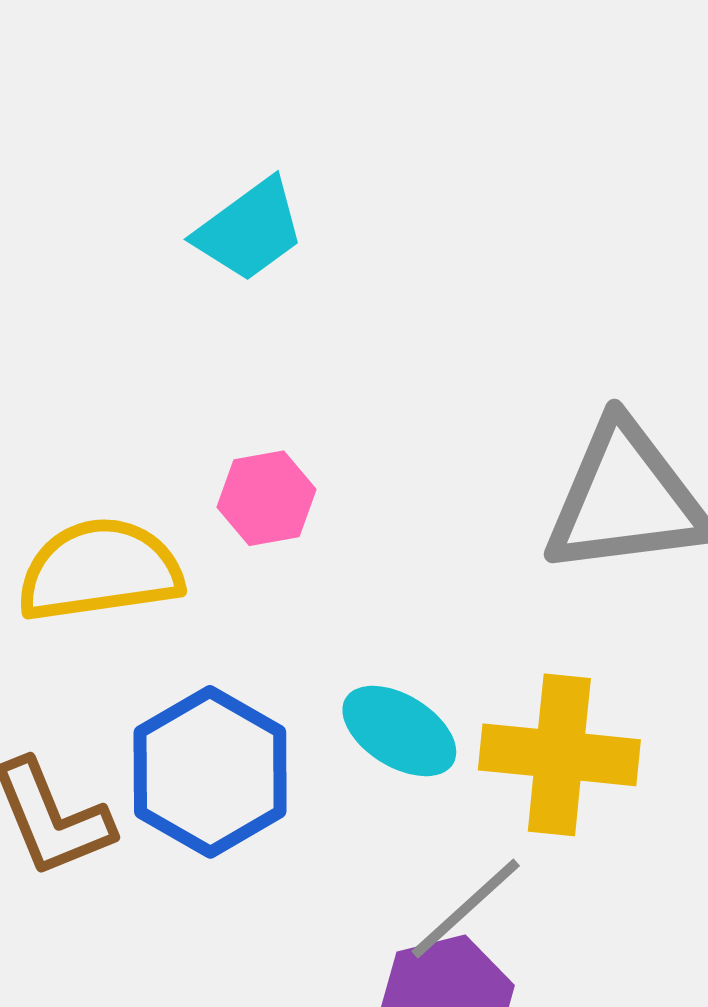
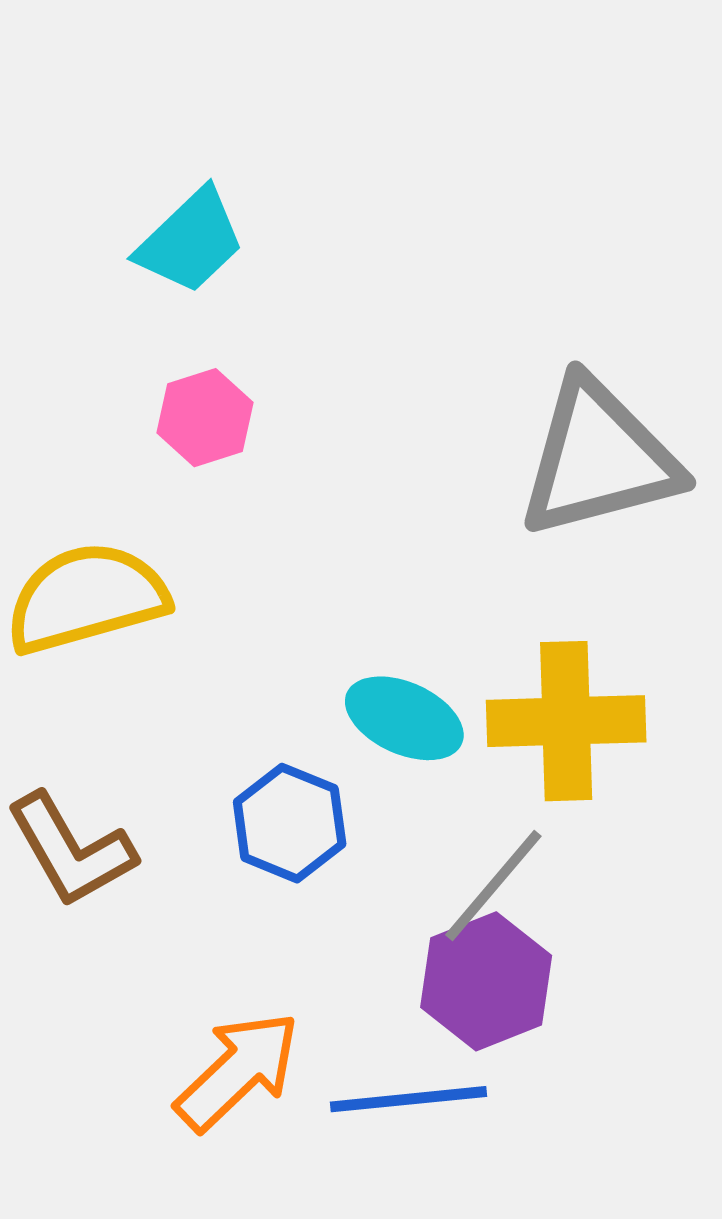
pink hexagon: (267, 498) -> (205, 418), moved
blue hexagon: (210, 772) -> (290, 823), moved, size x0.7

